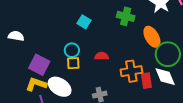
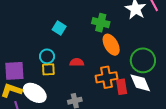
orange ellipse: (152, 37) -> (111, 45), moved
purple square: (39, 65) -> (14, 71), turned -30

